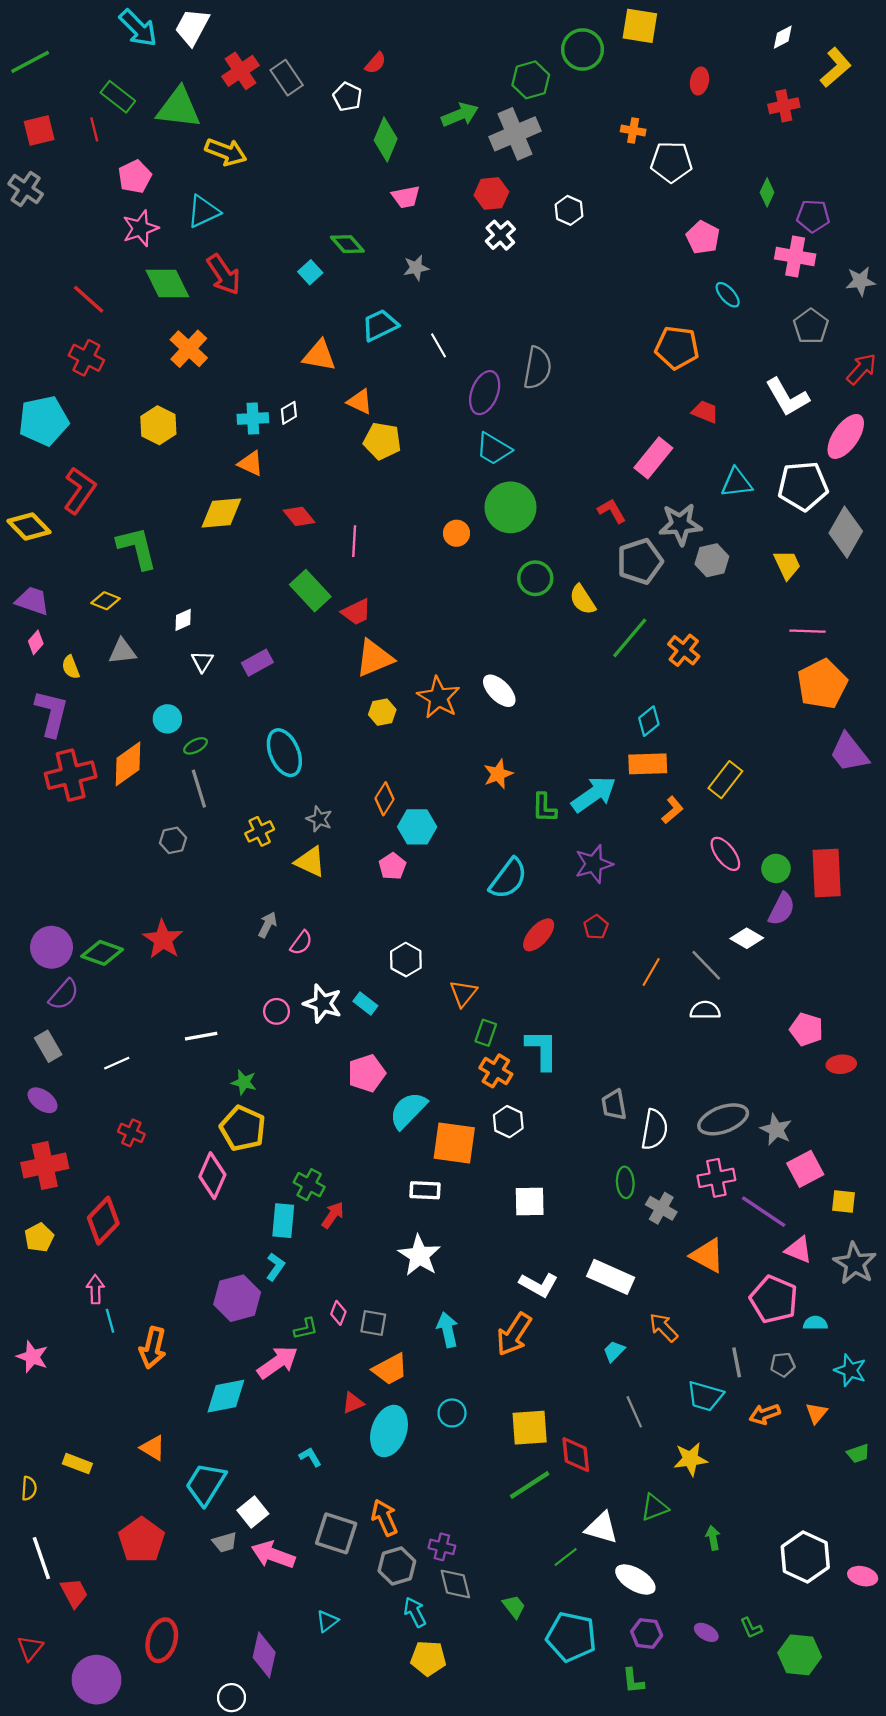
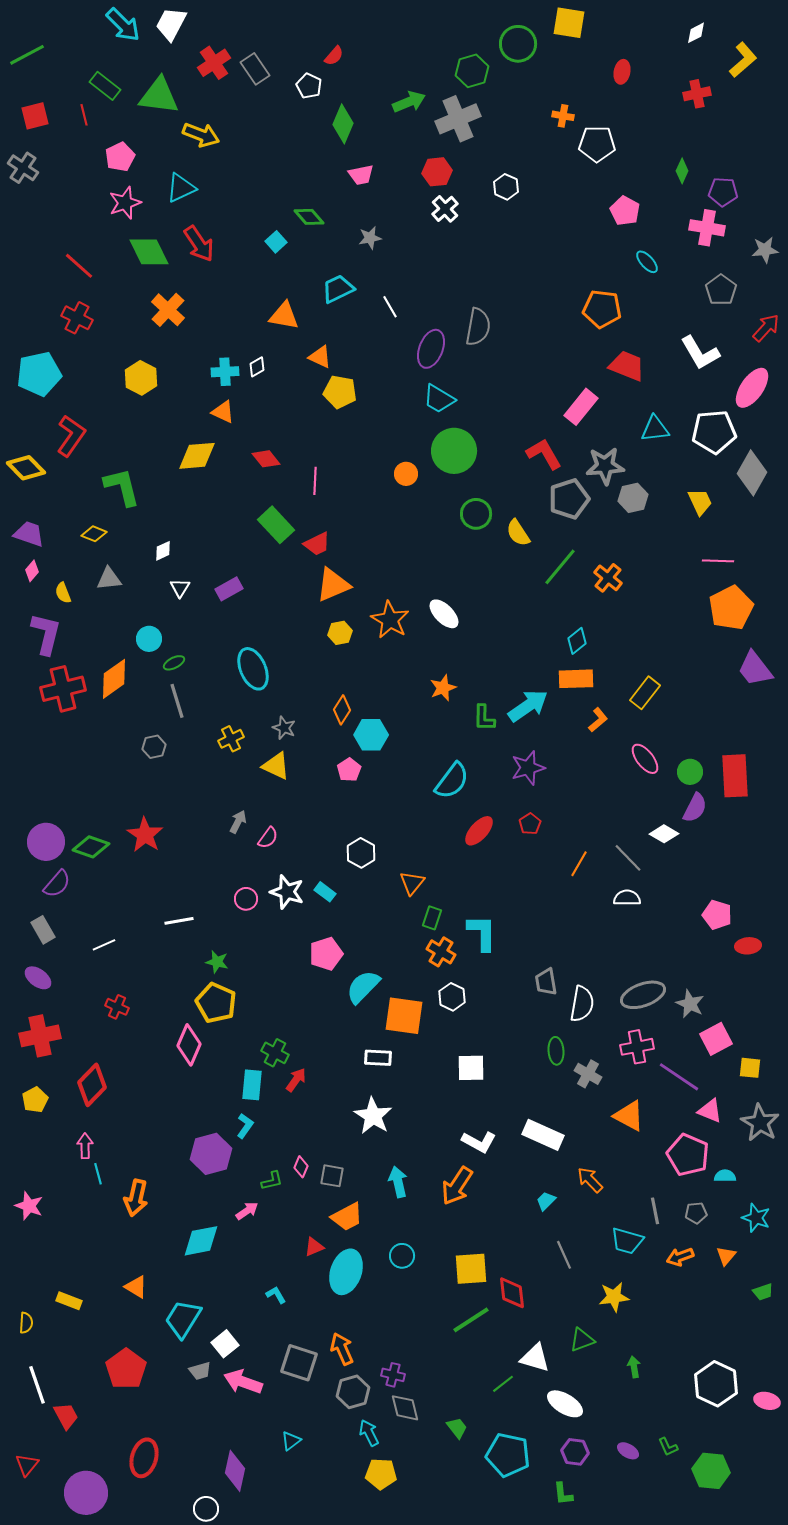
red trapezoid: (705, 412) -> (627, 366), size x1.5
red L-shape: (612, 511) -> (544, 454), size x1.4
pink arrow: (278, 1362) -> (247, 1211), size x0.6

